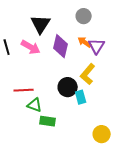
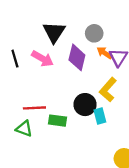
gray circle: (84, 16) -> (94, 33), moved
green triangle: (35, 105) -> (24, 129), moved
green rectangle: (48, 121) -> (57, 121), moved

